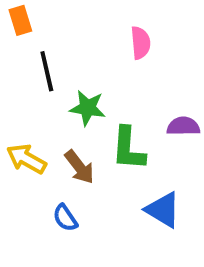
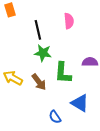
black line: (47, 71) -> (38, 30), moved
blue semicircle: (65, 218) -> (55, 117), moved

